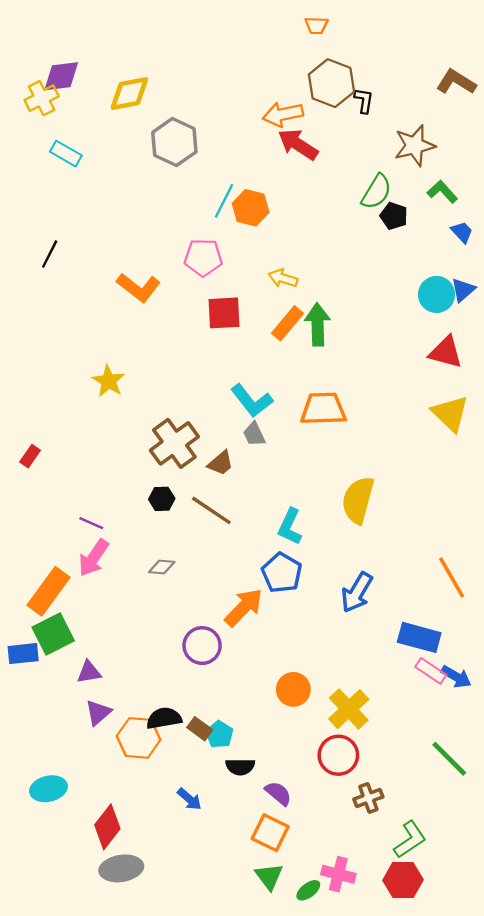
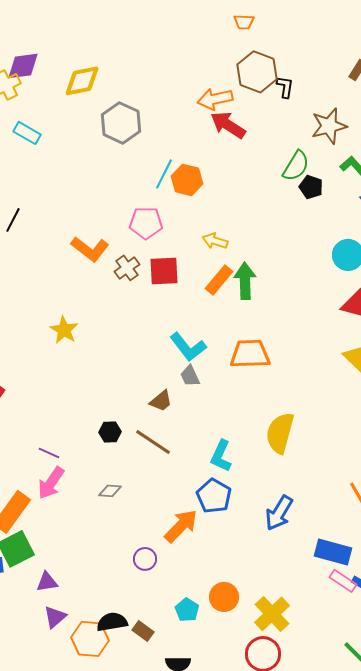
brown cross: (174, 443) -> (127, 268), moved, size x0.6
purple circle: (202, 646) -> (145, 559), size x0.7
cyan pentagon: (219, 734) -> (187, 610), moved

